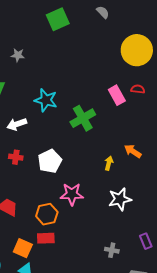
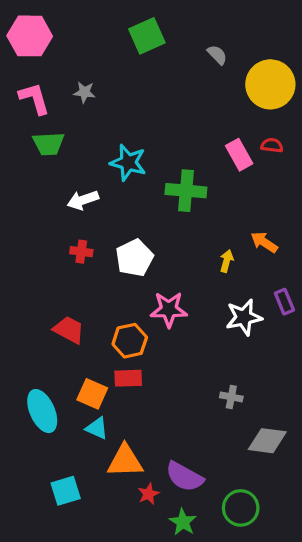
gray semicircle: (103, 12) -> (217, 55), moved
green cross: (83, 118) -> (186, 191), turned 35
purple rectangle: (146, 241) -> (284, 302), moved

